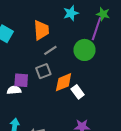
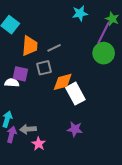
orange trapezoid: (41, 30) -> (30, 46), moved
green circle: (85, 50) -> (104, 53), moved
white rectangle: (78, 92) -> (75, 94), size x1.5

